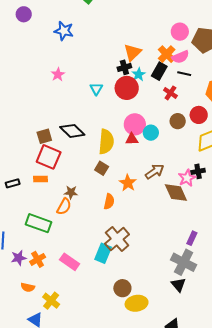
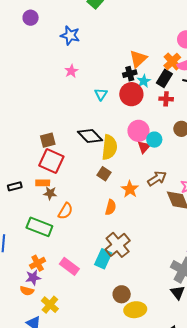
pink star: (58, 74) -> (71, 71), moved
red cross: (170, 93) -> (166, 99), moved, turned -32
black diamond: (72, 131) -> (90, 136), moved
red triangle: (132, 139) -> (144, 147), moved, turned -48
brown star: (71, 192) -> (50, 193), moved
purple star: (19, 258) -> (33, 278), moved

